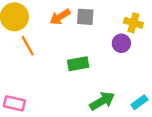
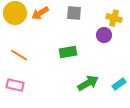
orange arrow: (60, 17) -> (40, 13), moved
orange line: (28, 46) -> (19, 55), moved, turned -30

